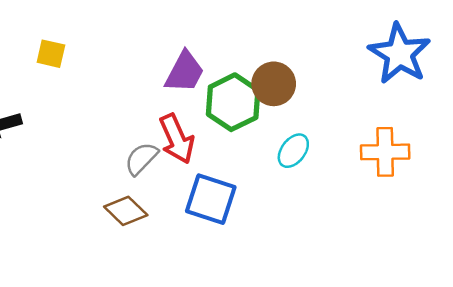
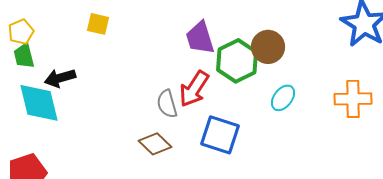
purple trapezoid: (185, 72) -> (200, 38), turned 135
red arrow: (177, 139) -> (194, 89), turned 57
gray semicircle: (141, 159) -> (167, 104), turned -60

